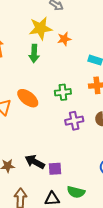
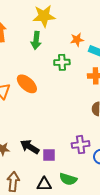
orange star: (64, 39) -> (77, 40), moved
green cross: (63, 92) -> (62, 62), moved
purple cross: (74, 121) -> (81, 145), moved

